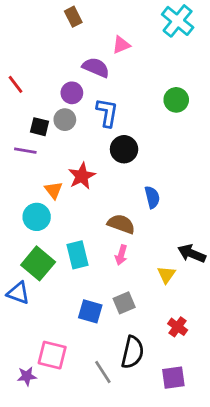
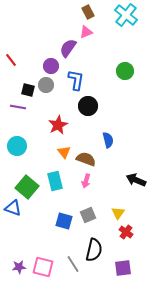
brown rectangle: (73, 17) -> (88, 12), moved
purple semicircle: (96, 67) -> (68, 48), turned -78
orange triangle: (54, 190) -> (64, 152), moved
cyan circle: (37, 217) -> (17, 146), moved
yellow triangle: (166, 275) -> (118, 213), moved
pink square: (52, 355) -> (43, 267), moved

